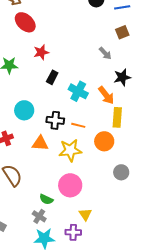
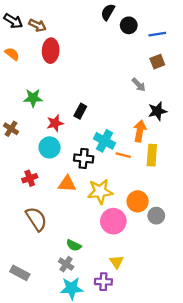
red ellipse: (25, 22) -> (51, 51), turned 50
red star: (41, 52) -> (55, 123), moved
cyan cross: (78, 91) -> (105, 141), moved
orange arrow: (106, 95) -> (140, 131), turned -132
orange line: (78, 125) -> (123, 155), moved
orange circle: (104, 141) -> (138, 201), moved
pink circle: (70, 185) -> (113, 221), moved

